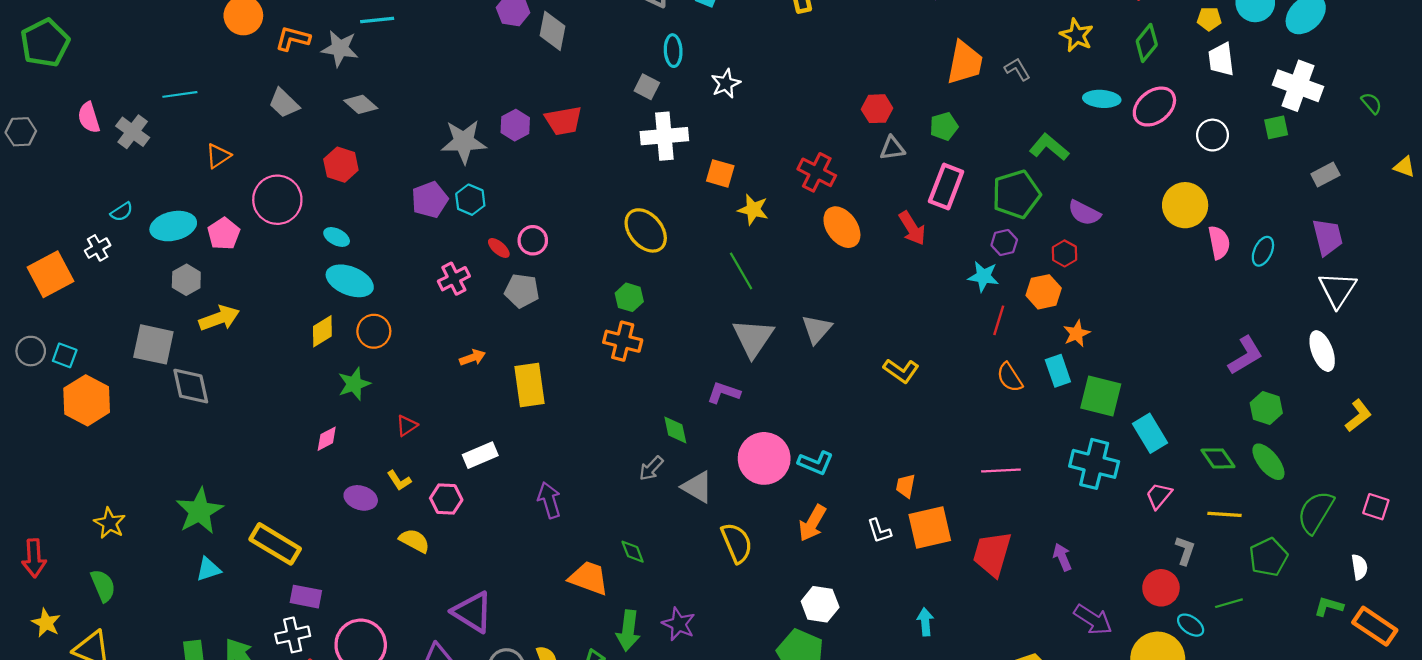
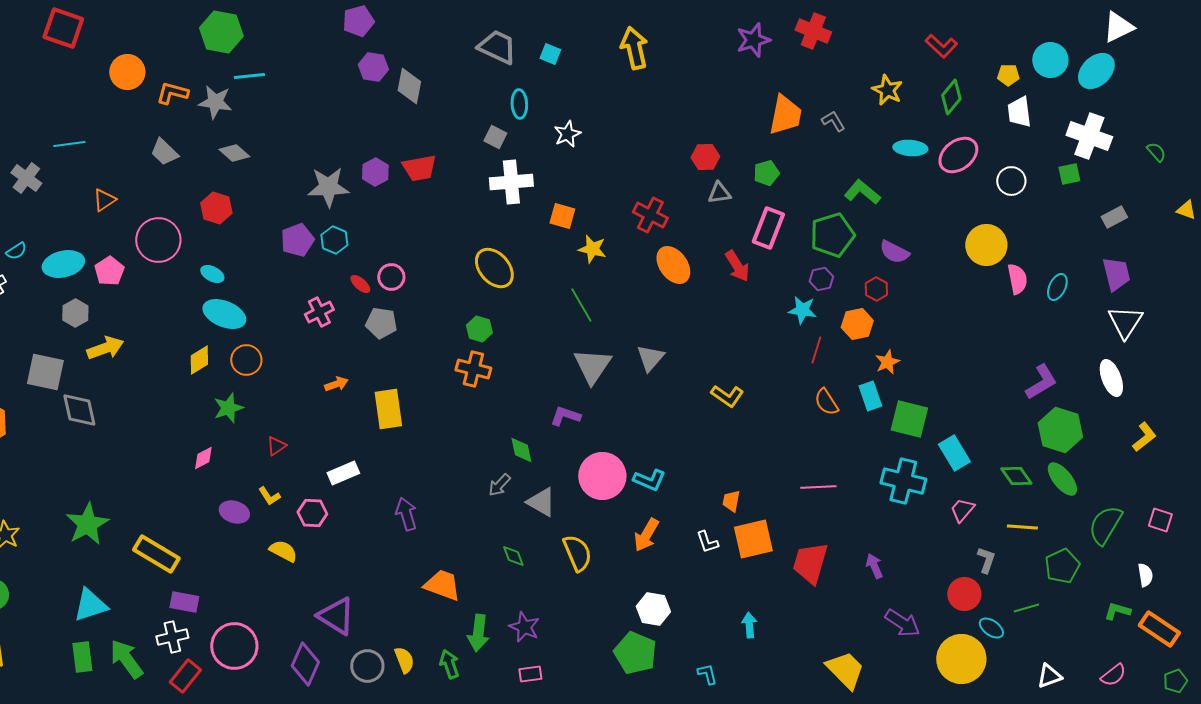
green hexagon: (1266, 408) -> (1060, 430), size x1.5
green diamond: (633, 552) -> (513, 556), moved
cyan triangle: (208, 569) -> (90, 605), moved, size x1.5

